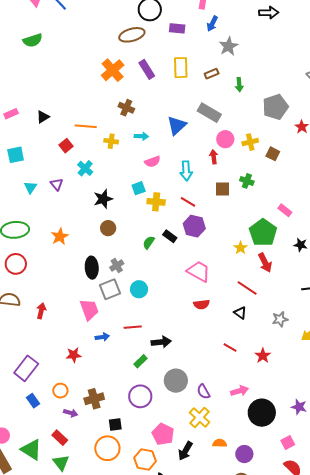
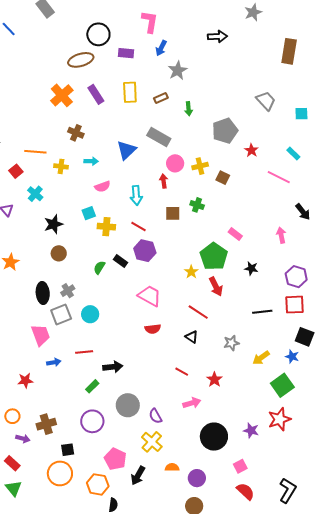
pink arrow: (240, 391) -> (192, 403), moved

